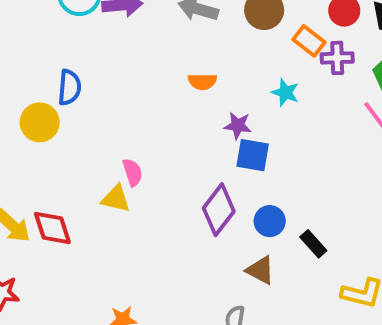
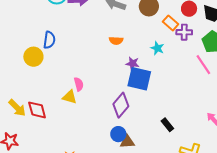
blue square: (253, 155) -> (139, 79), size x1.4
blue circle: (270, 221) -> (118, 134), moved
brown triangle: (260, 270) -> (127, 142), moved, turned -35

